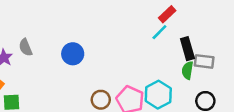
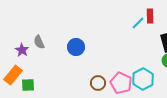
red rectangle: (167, 14) -> (150, 16), turned -48
cyan line: (159, 32) -> (138, 23), moved

